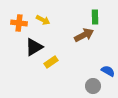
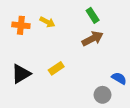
green rectangle: (95, 17) -> (93, 15), moved, turned -32
black triangle: (34, 47) -> (21, 74), moved

